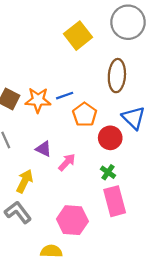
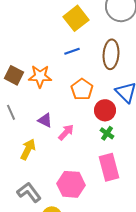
blue line: (65, 96) -> (72, 51), moved
green cross: (108, 172) -> (107, 133), moved
gray L-shape: (18, 212) -> (29, 192), moved

